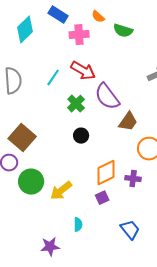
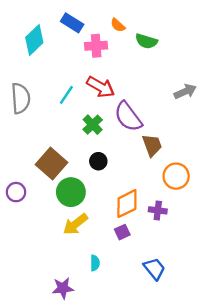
brown trapezoid: (128, 122) -> (152, 145), turned -55
brown square: (22, 138) -> (51, 164), moved
green circle: (31, 182) -> (71, 192), moved

